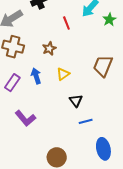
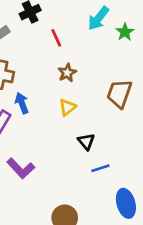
red line: (66, 23) -> (56, 38), moved
brown star: (49, 48) -> (67, 73), moved
blue arrow: (36, 76) -> (22, 103), moved

